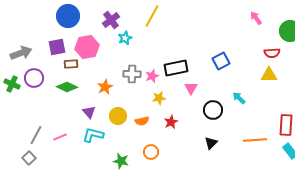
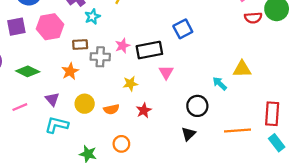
red semicircle: (272, 53) -> (253, 18), moved
blue square: (221, 61) -> (183, 29), moved
brown rectangle: (71, 64) -> (80, 45), moved
yellow triangle: (269, 75) -> (242, 69), moved
pink star: (152, 76) -> (123, 46), moved
black circle: (213, 110) -> (197, 106), moved
pink line: (60, 137) -> (20, 107), moved

